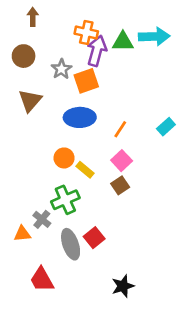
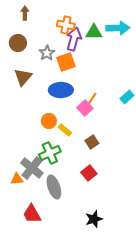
pink square: (122, 161) -> (85, 108), moved
gray cross: (42, 219) -> (32, 168), size x1.6
red square: (94, 238) -> (89, 173), moved

